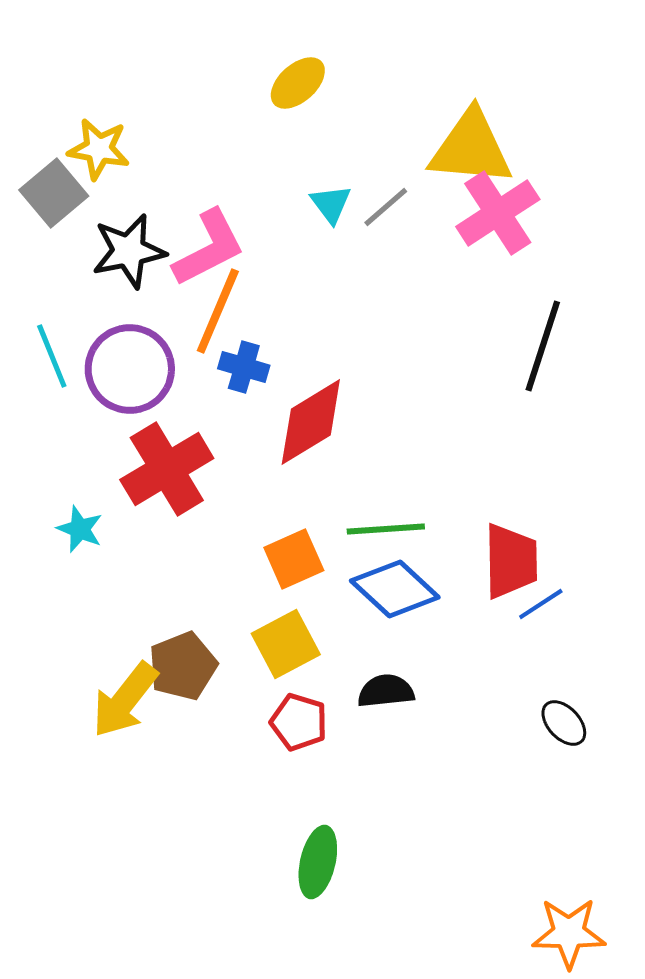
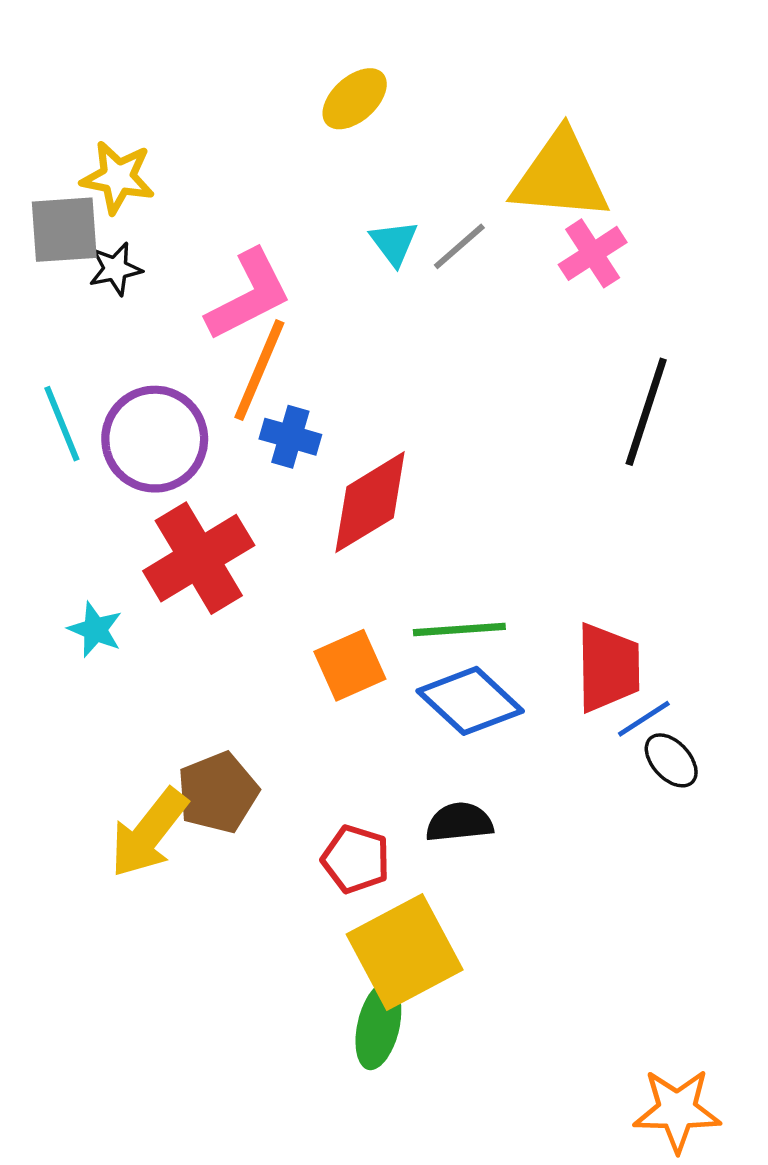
gray square: (54, 193) -> (64, 230), turned 36
pink cross: (498, 213) -> (593, 253), size x0.7
black star: (129, 251) -> (115, 269), moved, size x0.6
yellow square: (286, 644) -> (405, 952), moved, size x1.4
black ellipse: (564, 723) -> (671, 760), moved

